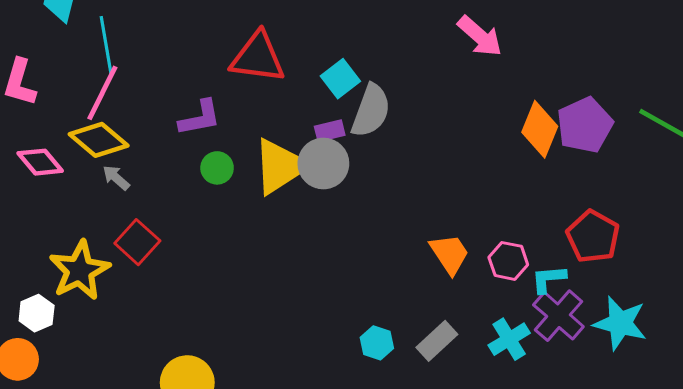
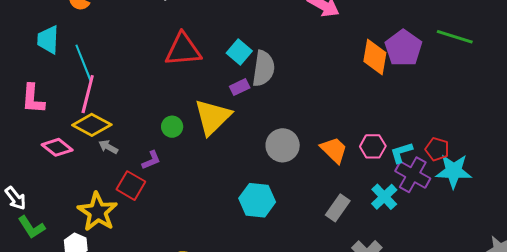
purple L-shape: (200, 118) -> (151, 160), moved, size x0.7
gray circle: (323, 164) -> (283, 145), moved
red pentagon: (593, 237) -> (437, 149), moved, size x0.7
cyan hexagon: (377, 343) -> (257, 200), moved, size x1.6

